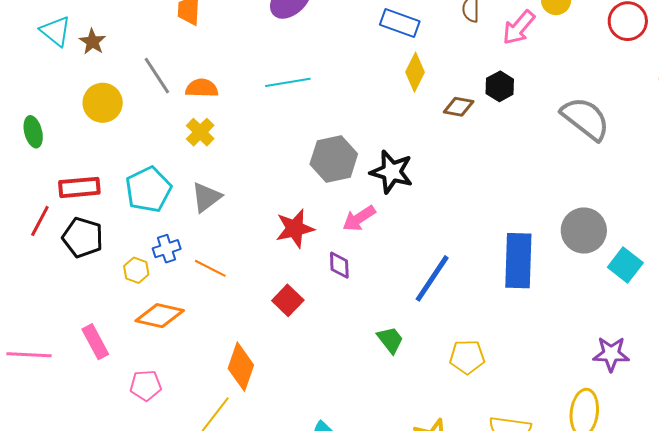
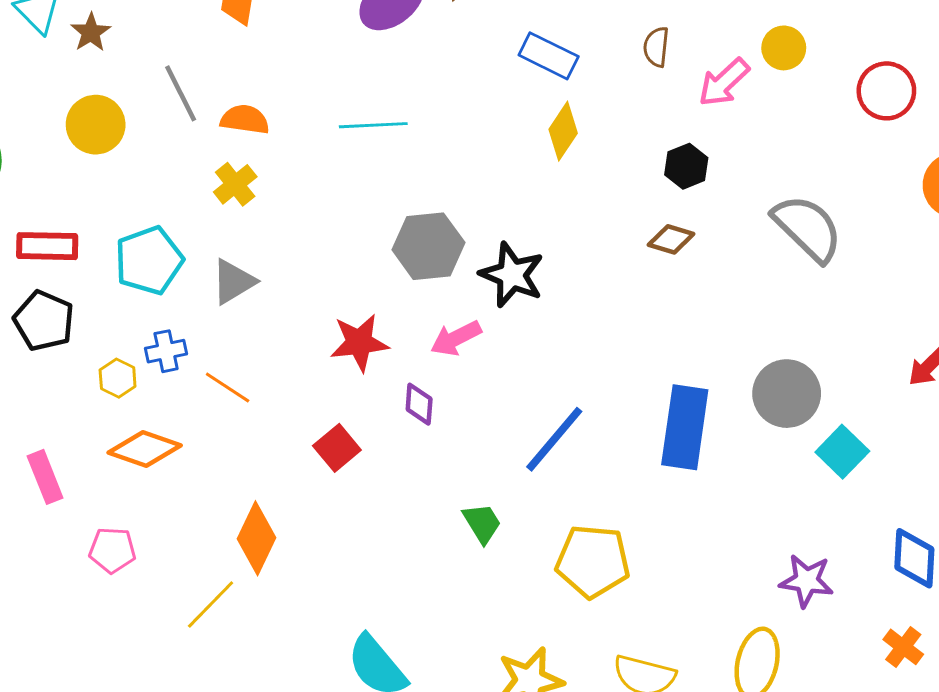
brown diamond: (459, 107) -> (671, 239), moved
yellow pentagon: (467, 357) -> (593, 561), size x1.4

